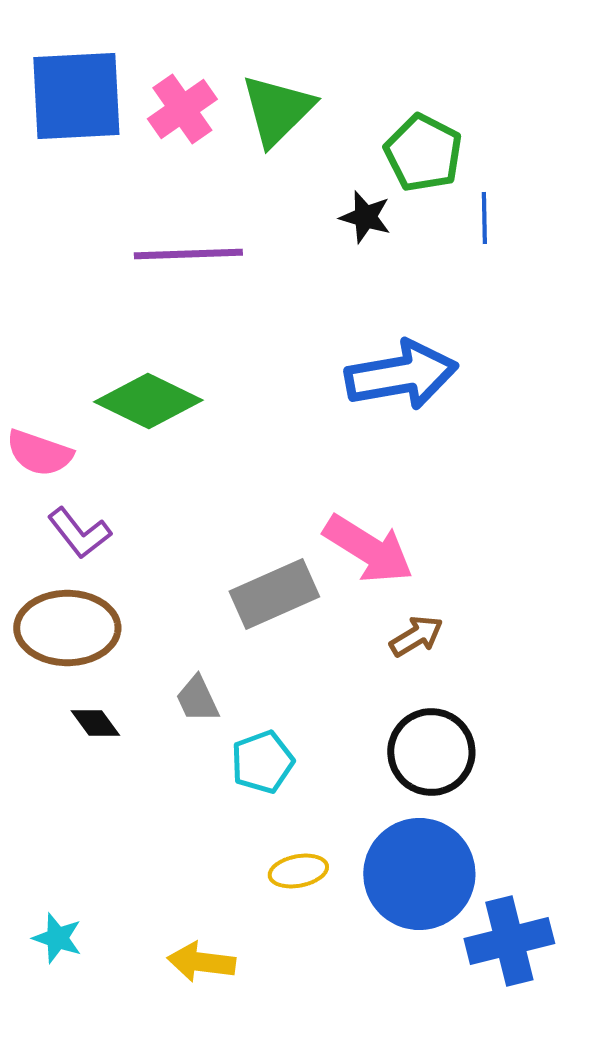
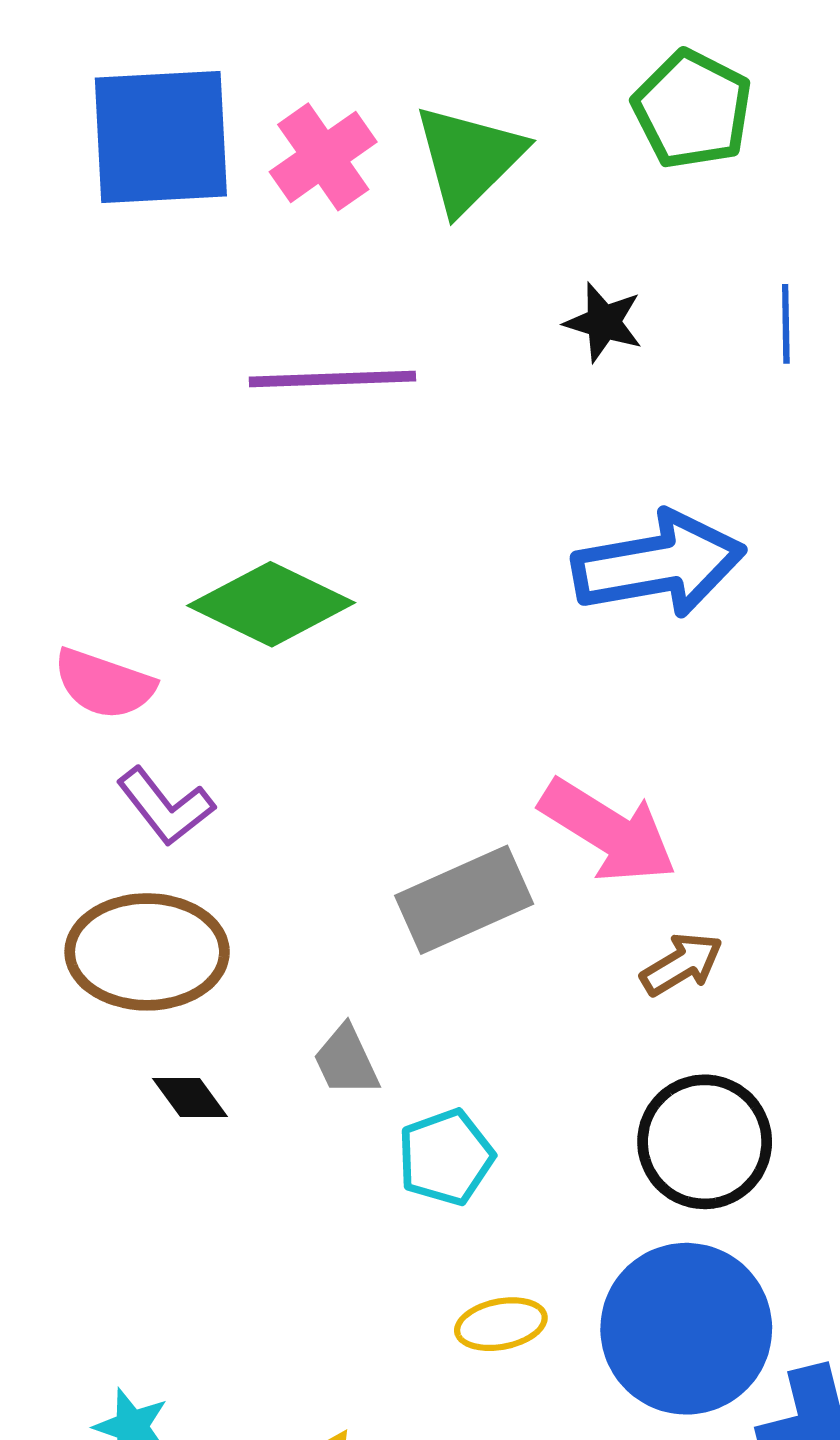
green pentagon: (423, 153) -> (692, 109), moved

